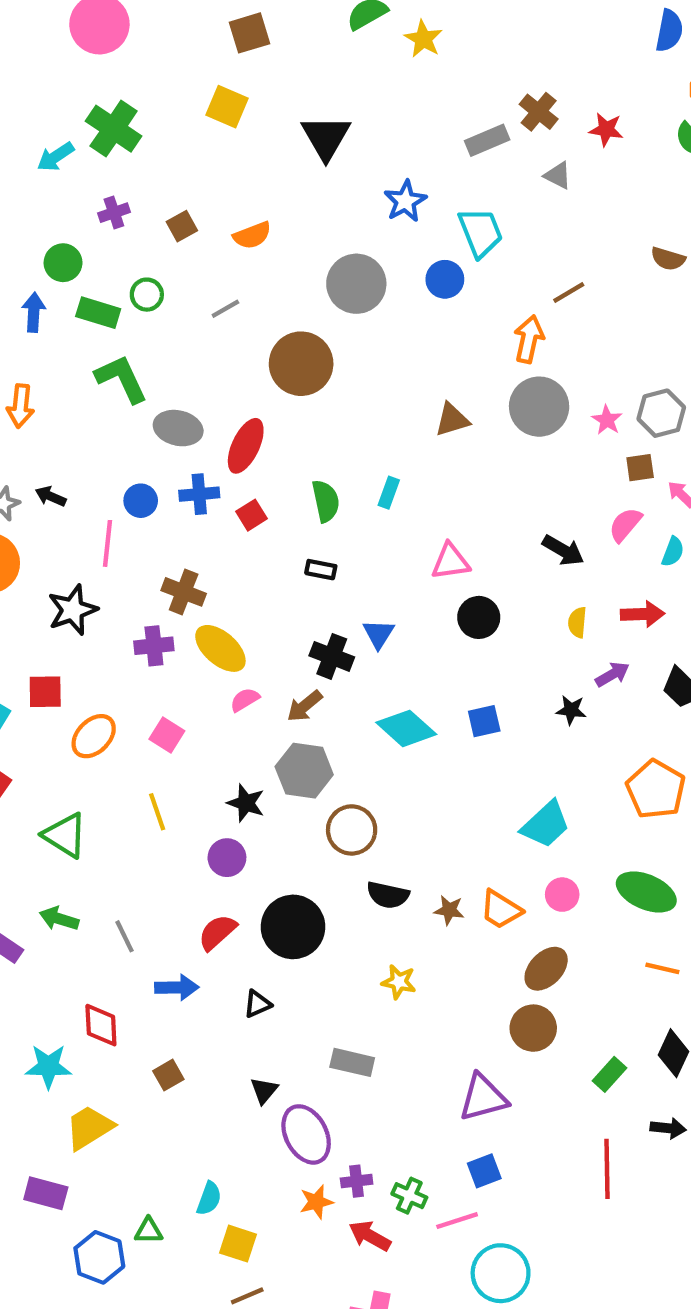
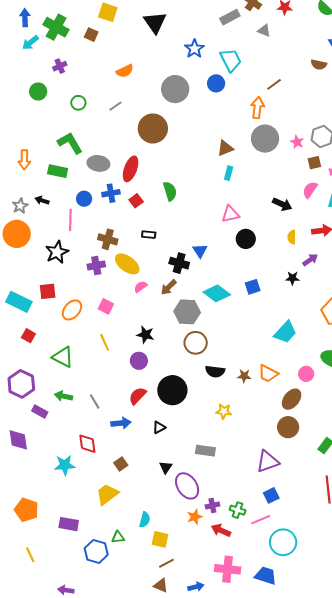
brown square: (182, 226) -> (91, 35), moved, turned -32
blue arrow: (34, 312) -> (25, 18), moved
green rectangle: (98, 313) -> (58, 171), moved
cyan rectangle: (389, 493) -> (229, 173), moved
black rectangle: (321, 570) -> (149, 235), moved
gray hexagon: (304, 771) -> (187, 312), moved
pink circle: (562, 895) -> (306, 374), moved
yellow trapezoid: (89, 1127) -> (107, 494), moved

